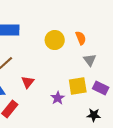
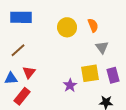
red triangle: (28, 82) -> (29, 72), moved
purple rectangle: (101, 88) -> (113, 75), turned 49

